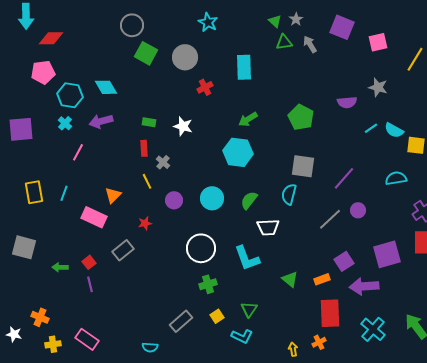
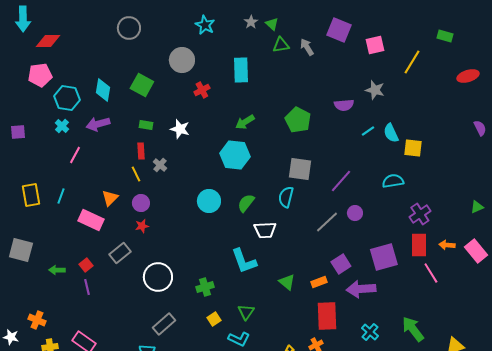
gray star: (296, 19) -> (251, 22), moved
green square: (146, 53) -> (142, 85), moved
cyan diamond: (106, 87) -> (103, 90), turned 40
purple square: (21, 129) -> (18, 132), size x0.6
cyan semicircle: (394, 130) -> (391, 133), turned 36
yellow line: (147, 181) -> (136, 174), moved
purple circle: (174, 200) -> (141, 203), moved
white circle: (201, 248) -> (158, 277), moved
gray rectangle: (181, 321) -> (164, 324), moved
cyan cross: (373, 329) -> (370, 332), size x0.7

